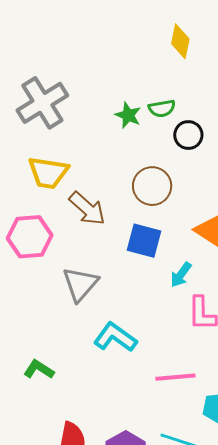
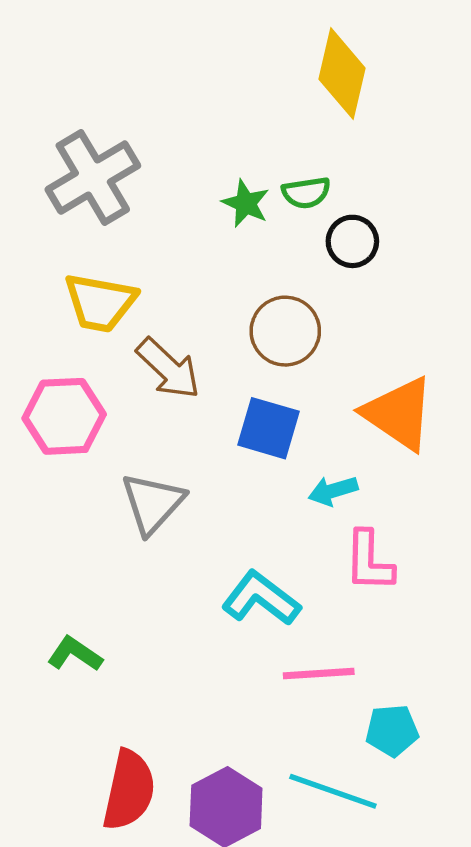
yellow diamond: (180, 41) -> (342, 74), size x1.4
cyan arrow: (181, 275) -> (333, 491), turned 36
cyan L-shape: (115, 337) -> (261, 598), moved

